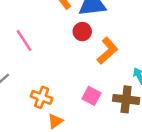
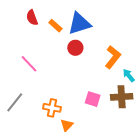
orange L-shape: (107, 51) -> (113, 57), moved

